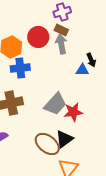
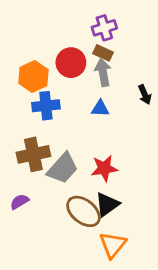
blue triangle: (82, 70) -> (100, 109), moved
gray trapezoid: (55, 104) -> (63, 168), moved
red star: (73, 112) -> (104, 168), moved

